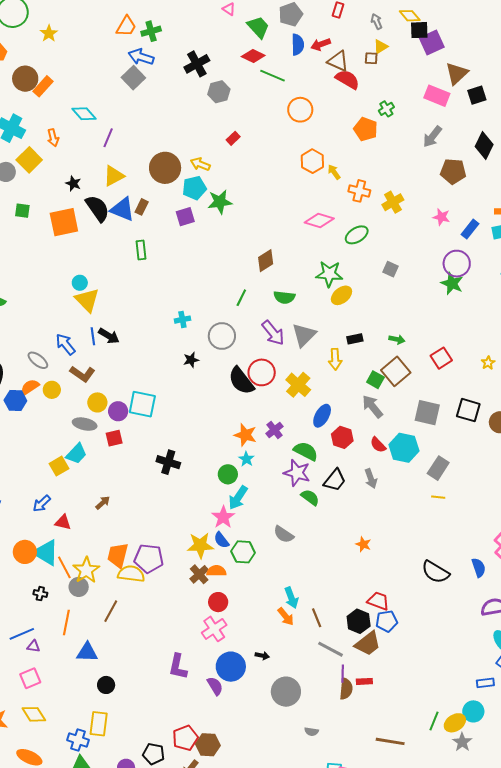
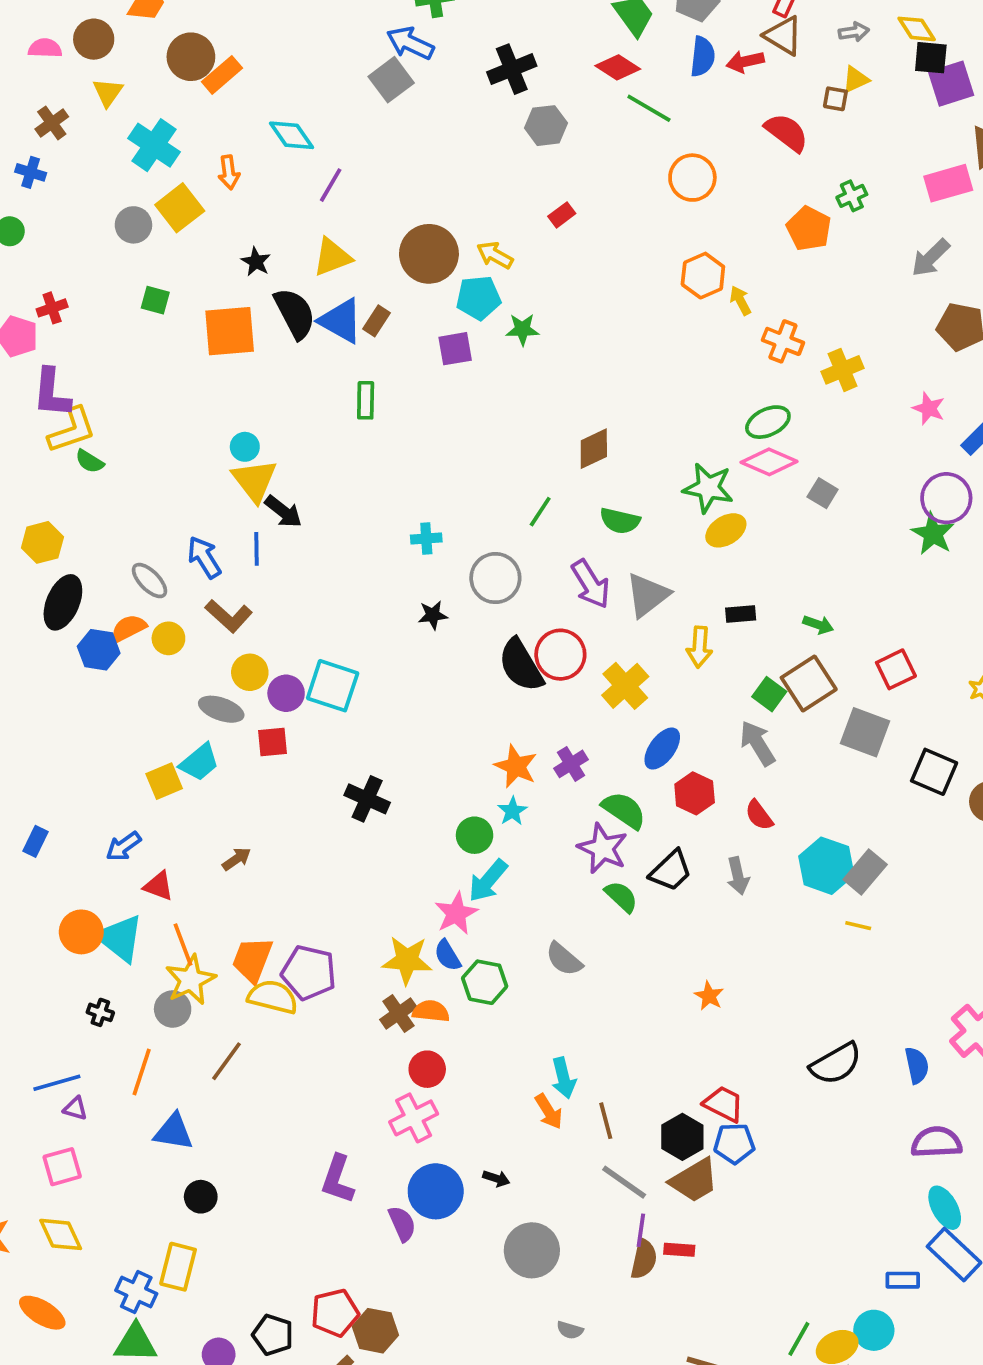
gray arrow: (377, 21) -> (854, 32), turned 98
brown triangle: (338, 61) -> (783, 36), moved
pink rectangle: (437, 96) -> (948, 183), turned -45
green star: (220, 202) -> (522, 329), size x0.7
pink diamond: (319, 220) -> (769, 462), moved
black arrow: (109, 336) -> (283, 512), moved
gray square: (427, 413) -> (865, 732), moved
cyan hexagon: (404, 448) -> (826, 866), moved
orange line: (64, 567) -> (183, 945), moved
black semicircle: (435, 572) -> (836, 1064), turned -68

